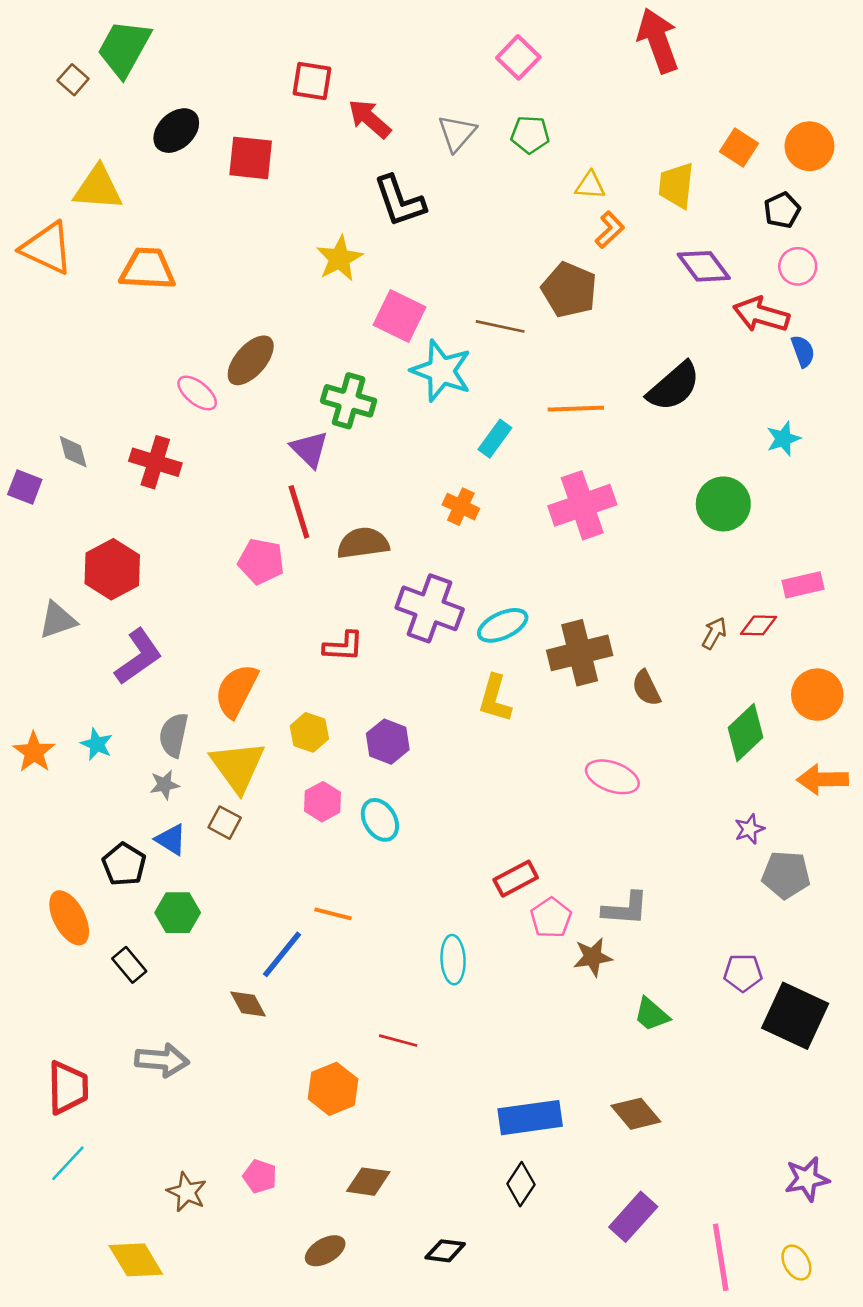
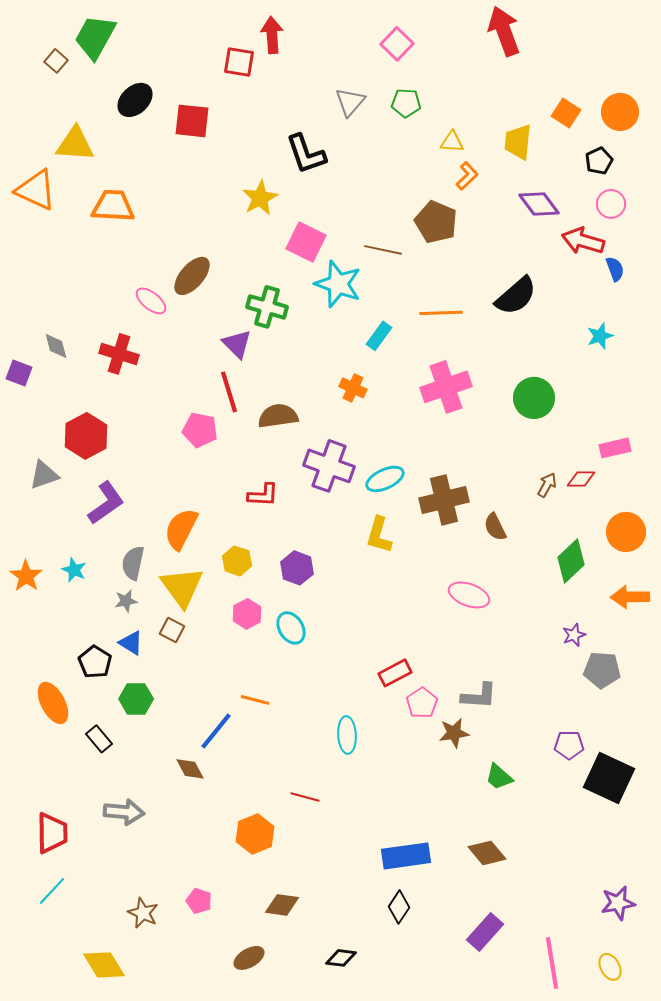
red arrow: (369, 119) -> (272, 35), moved, turned 45
green circle: (723, 504) -> (534, 398), moved

